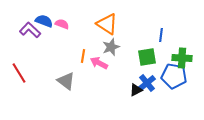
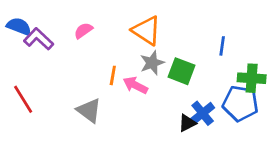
blue semicircle: (44, 21) -> (19, 26), moved
pink semicircle: (62, 24) -> (83, 31), turned -56
green square: (147, 57) -> (182, 71), moved, turned 30

